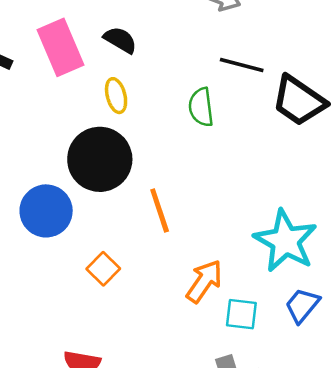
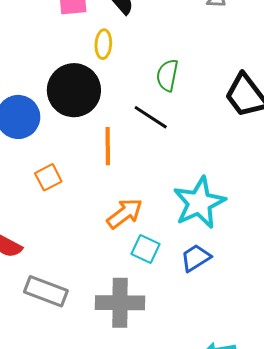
black line: (242, 65) -> (151, 117), moved

